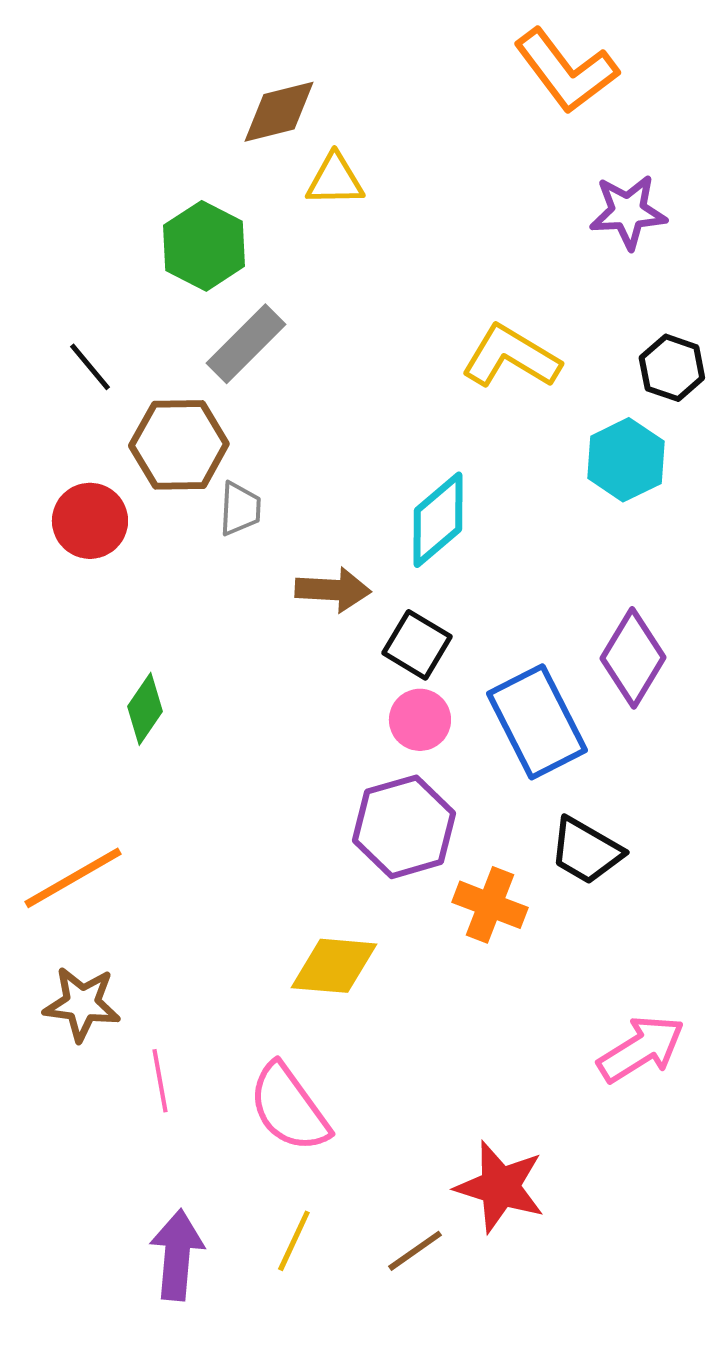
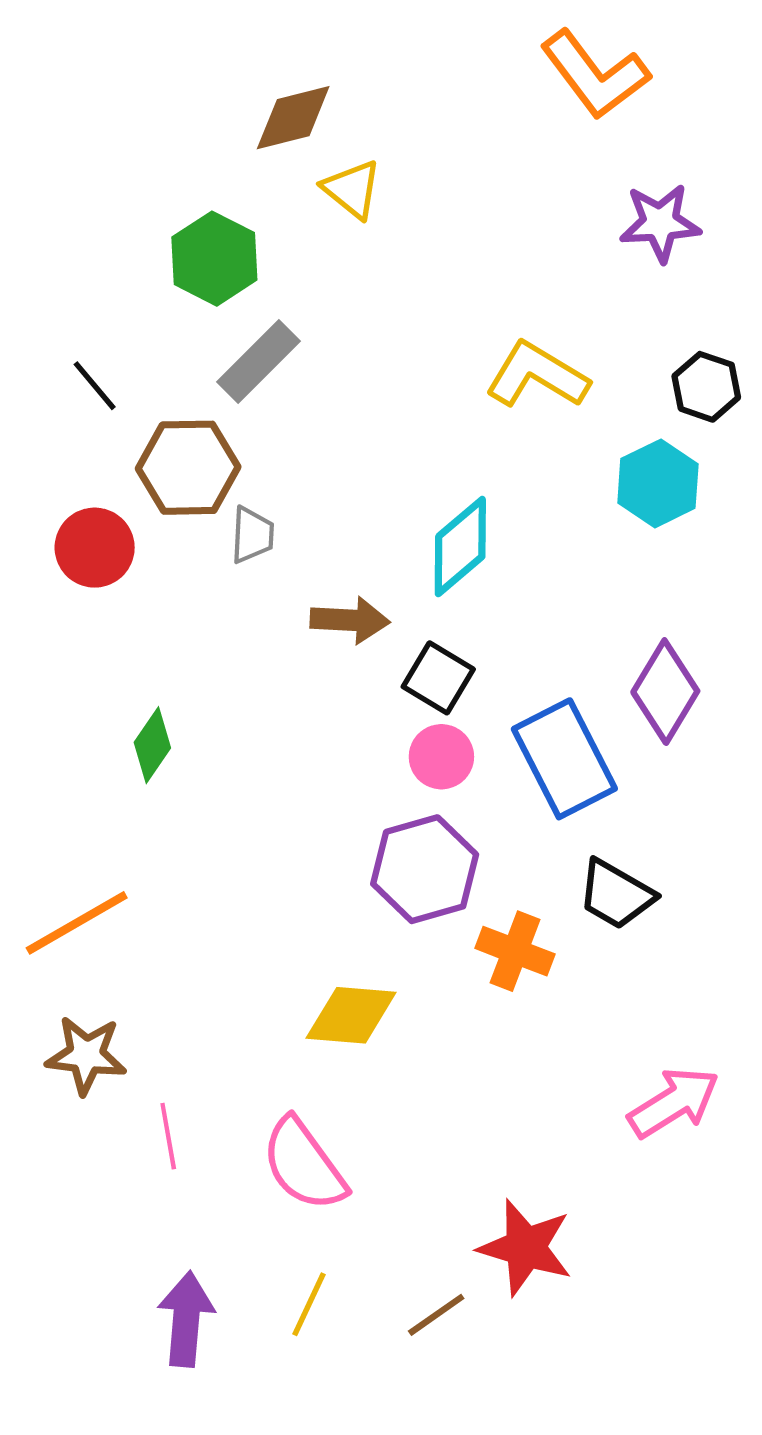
yellow triangle: (335, 180) -> (352, 189), turned 40

